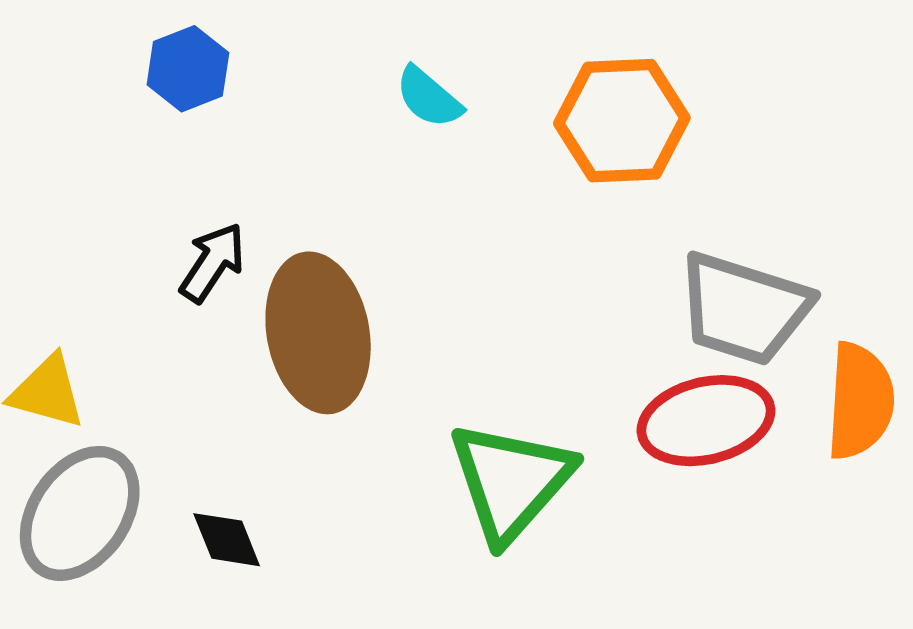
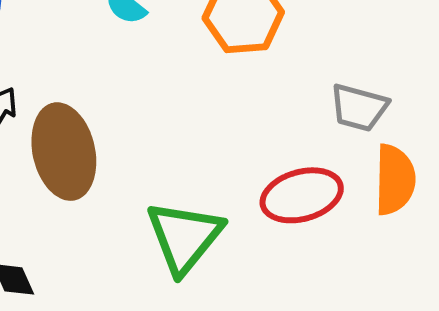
gray trapezoid: (744, 309) -> (359, 108), moved, size x0.7

